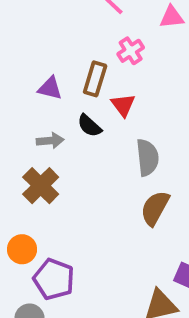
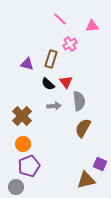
red triangle: (123, 105) -> (66, 82), moved
gray arrow: (50, 141) -> (54, 106), moved
orange circle: (22, 249) -> (23, 144), moved
purple pentagon: (54, 279) -> (29, 166), turned 30

